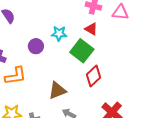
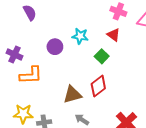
green square: (82, 51) -> (102, 56), size x0.6
red diamond: (94, 76) -> (98, 86), moved

